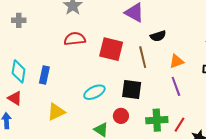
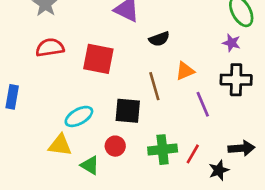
brown line: (143, 57) -> (154, 86), moved
purple line: (176, 86) -> (203, 104), moved
yellow triangle: (56, 112) -> (60, 145), moved, turned 36

